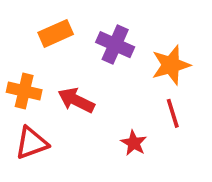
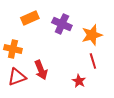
red arrow: (76, 100) -> (41, 70), moved, turned -138
red star: (134, 143) -> (79, 81), moved

